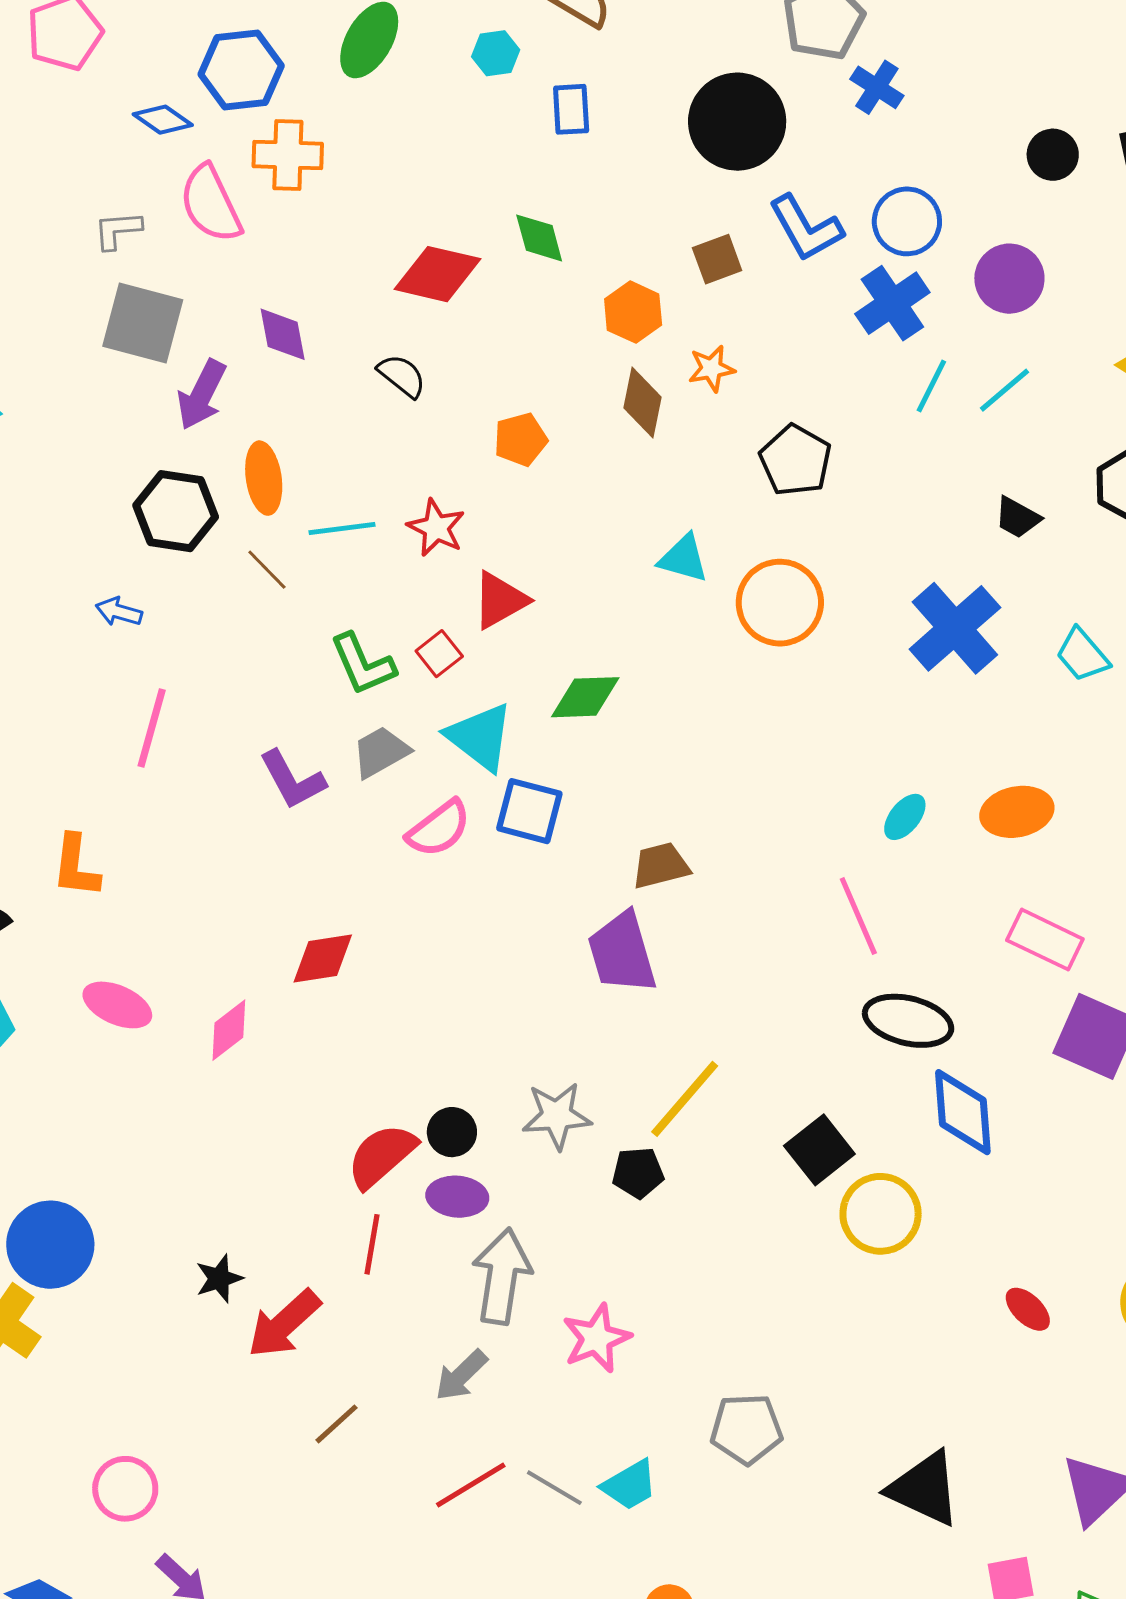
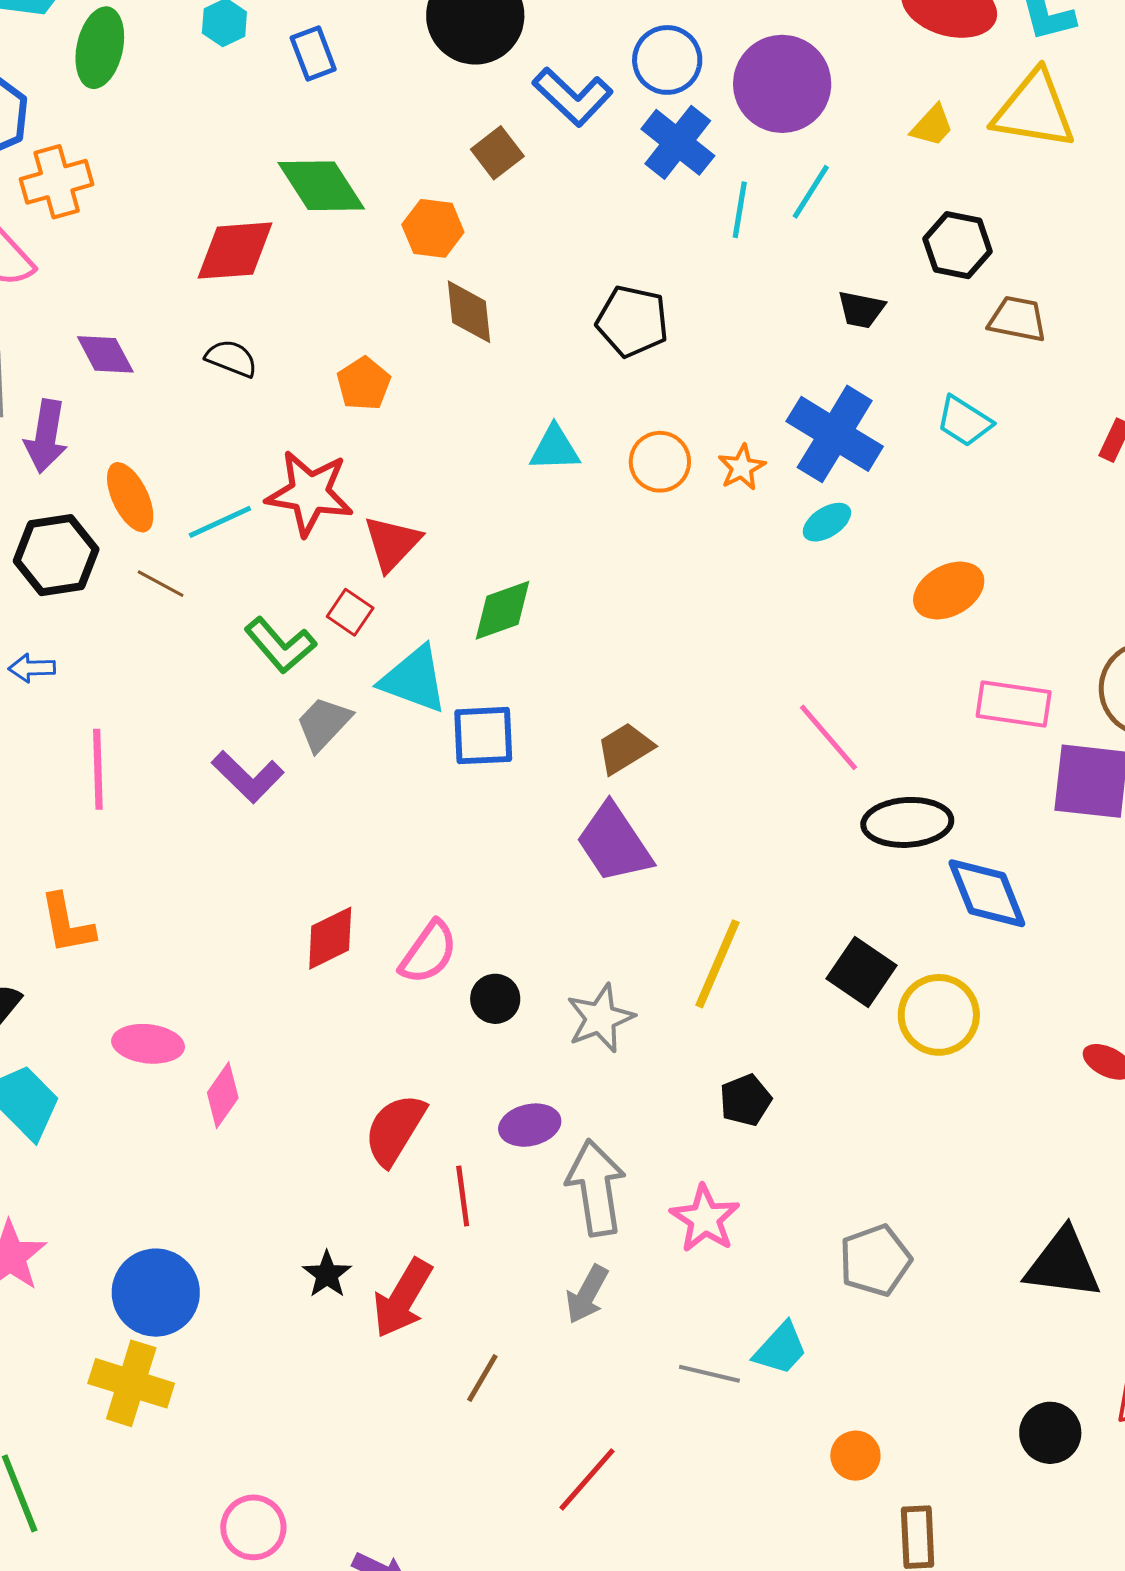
green diamond: (539, 238) -> (321, 186), size x1.5
purple circle: (1009, 279) -> (782, 84), size x1.4
orange star: (711, 369) -> (742, 467), moved
red star: (436, 528) -> (310, 493), size x1.5
orange circle: (780, 603) -> (660, 462), size x0.7
cyan ellipse: (905, 817) -> (827, 522), moved, turned 36
pink semicircle: (439, 829) -> (428, 952), moved
pink diamond: (229, 1030) -> (223, 1095), moved
black circle: (452, 1132) -> (495, 999), moved
red semicircle: (382, 1156) -> (395, 1129), moved
black pentagon: (638, 1173) -> (745, 1100), moved
red line: (471, 1485) -> (587, 1479), moved
pink circle: (125, 1489) -> (253, 1527), moved

